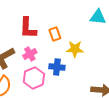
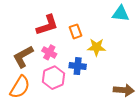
red L-shape: (28, 28) -> (47, 25), turned -110
pink cross: (30, 54) -> (49, 52), turned -32

